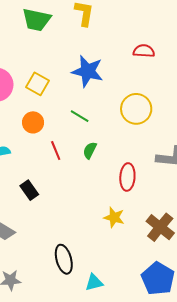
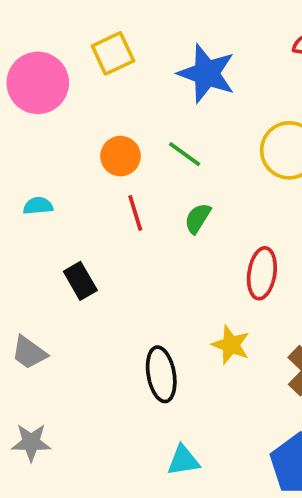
yellow square: (37, 84) -> (113, 53), moved, turned 30
orange circle: (33, 122) -> (120, 156), moved
black ellipse: (64, 259) -> (161, 374), moved

